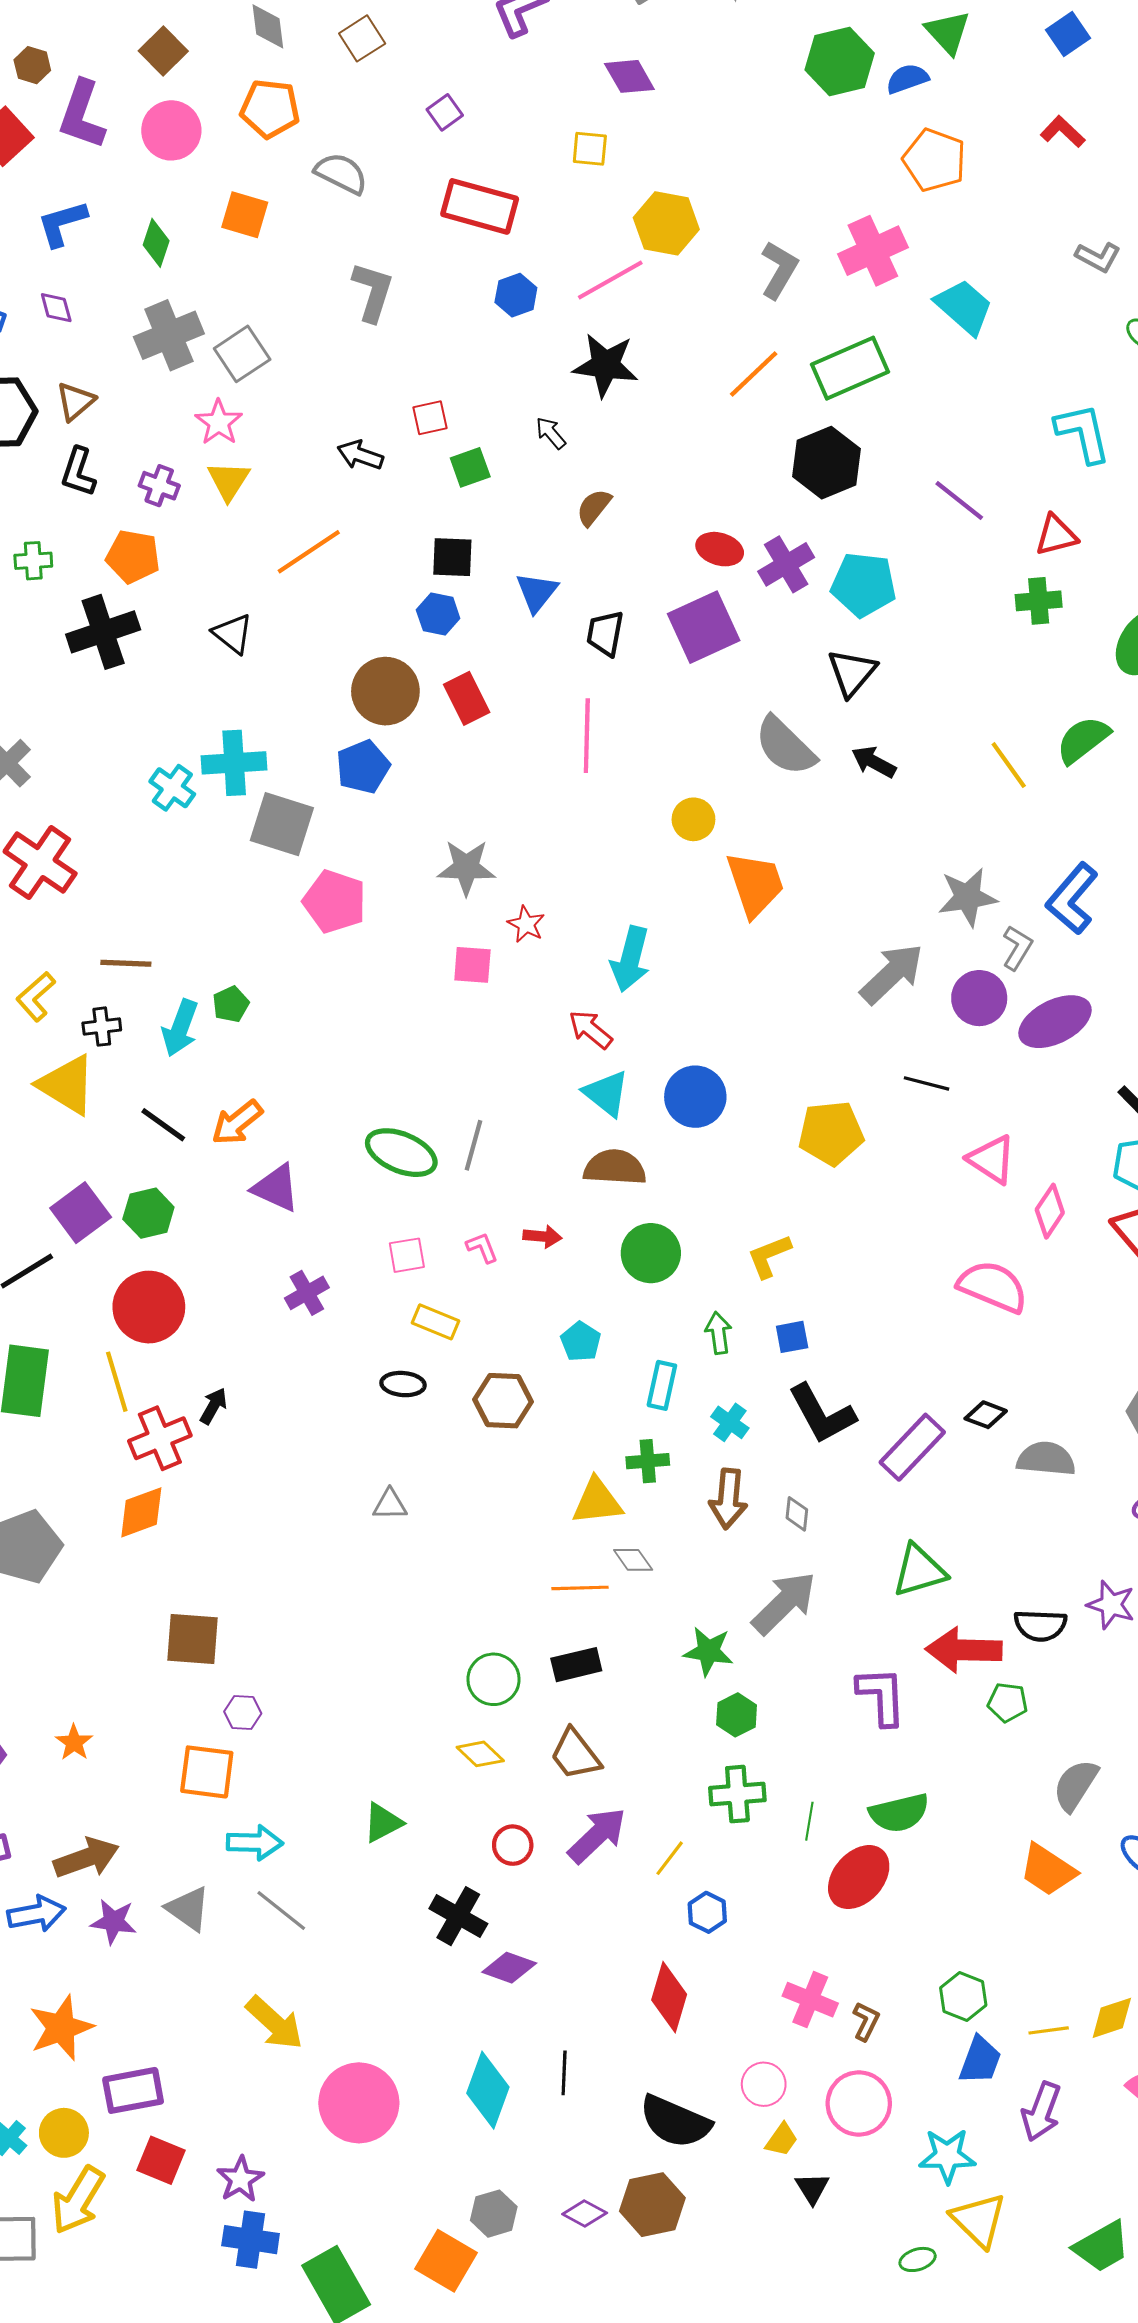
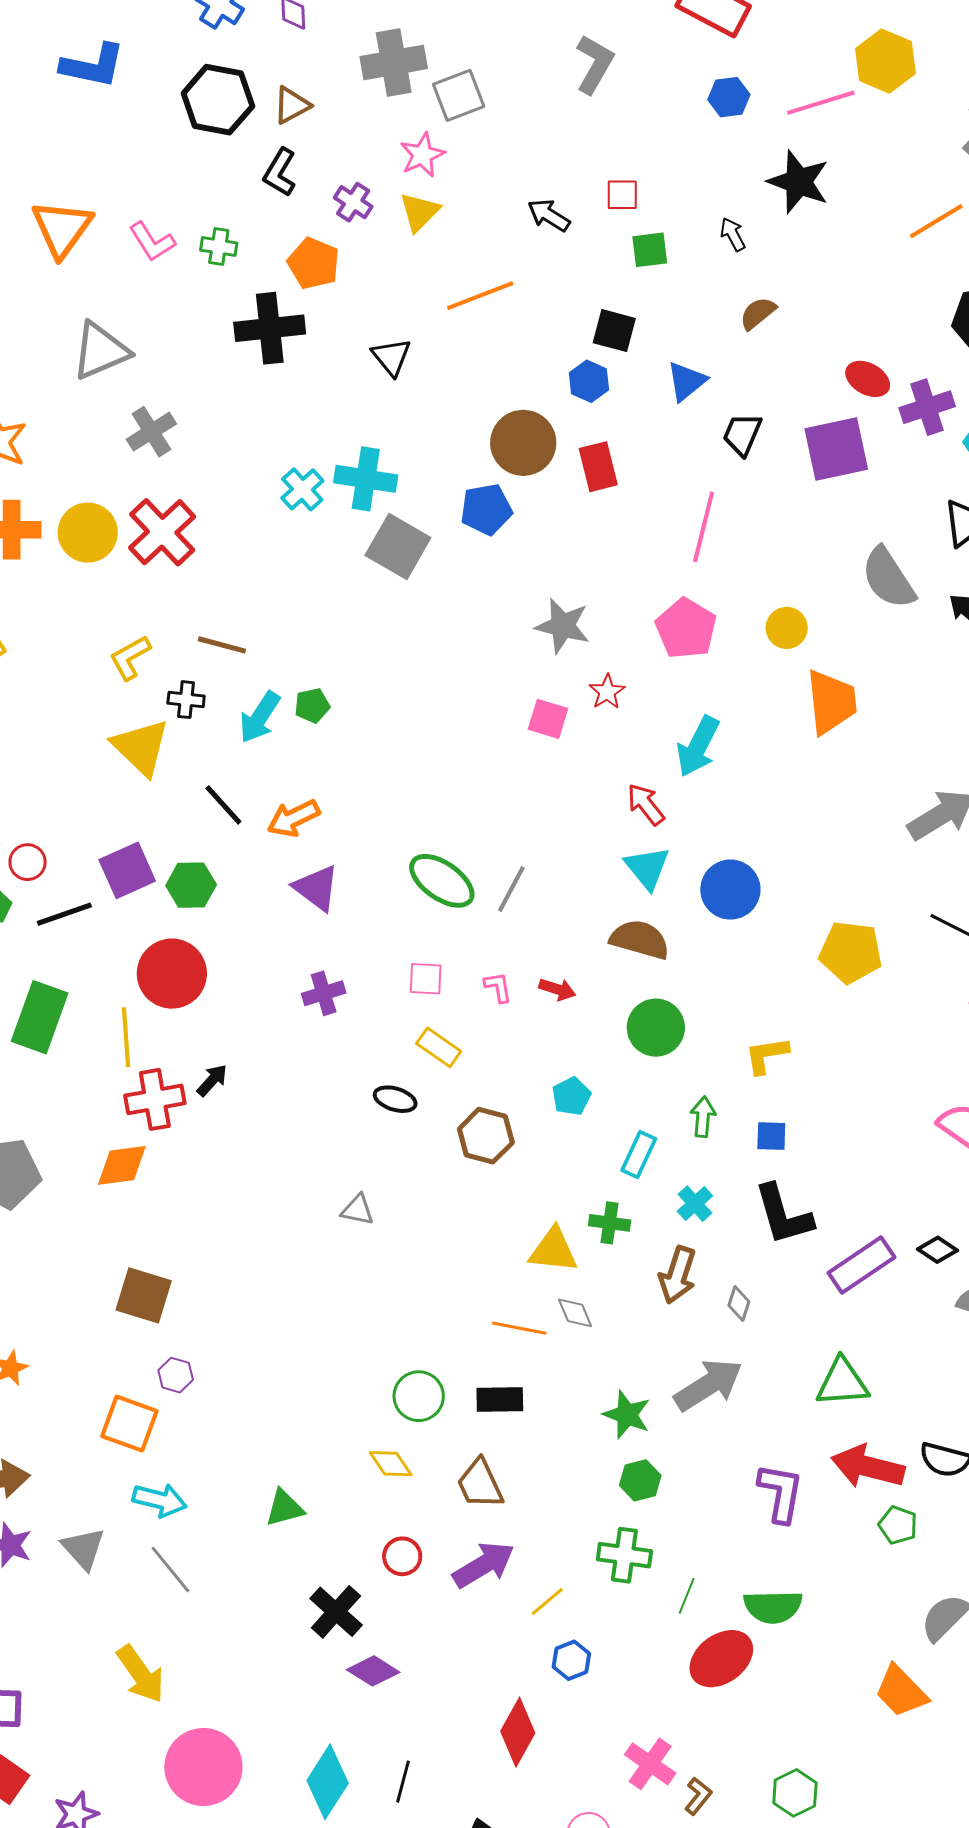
pink pentagon: (335, 901) -> (686, 629), moved

